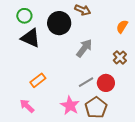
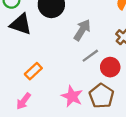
gray line: (86, 82) -> (90, 56), moved
pink arrow: (27, 106) -> (24, 101), turned -91

